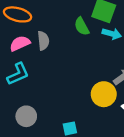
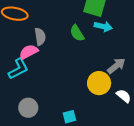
green semicircle: (82, 26) -> (77, 33), moved
pink semicircle: (20, 43) -> (29, 52), moved

